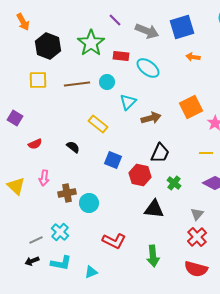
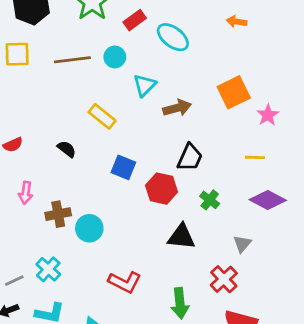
red rectangle: (121, 56) -> (135, 20), turned -42
red cross: (197, 237) -> (224, 279), moved

